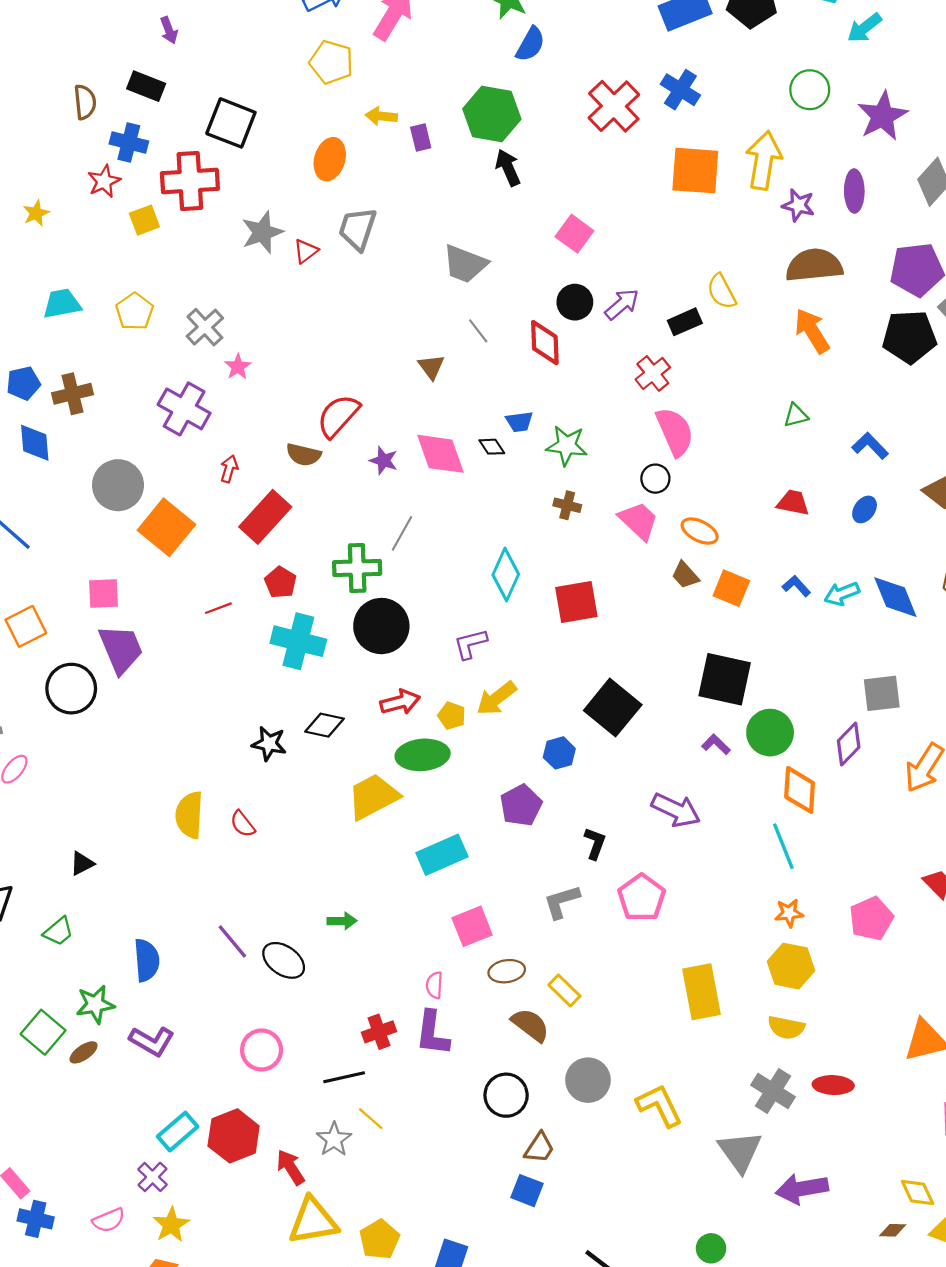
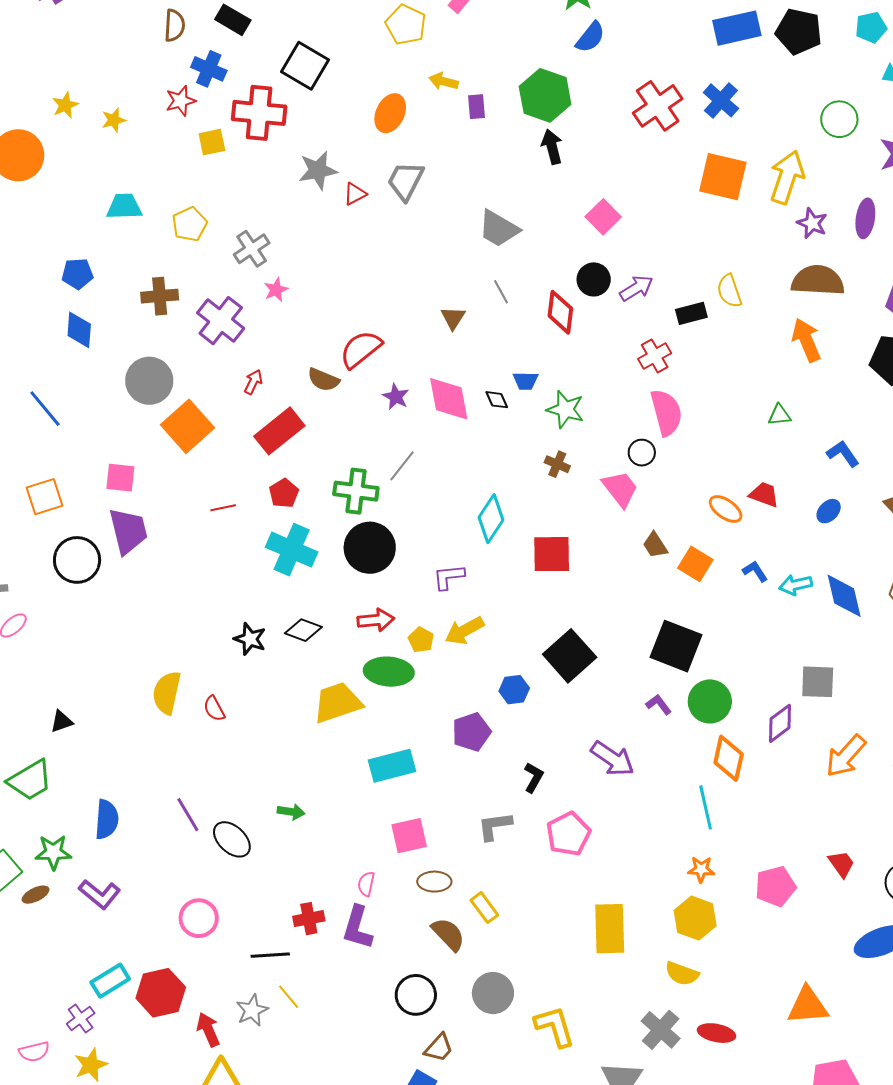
brown cross: (72, 394) -> (160, 296), moved
orange ellipse: (700, 531) -> (726, 509), moved
green trapezoid: (58, 931) -> (30, 780), size x1.6

